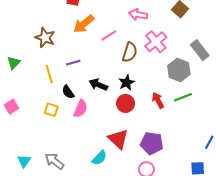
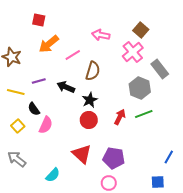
pink cross: (156, 42) -> (133, 52), moved
yellow line: (49, 74) -> (16, 92), turned -60
black arrow: (98, 85) -> (66, 87), moved
red arrow: (158, 100) -> (120, 117), turned 56
yellow square: (51, 110) -> (18, 126), turned 32
cyan semicircle: (99, 158) -> (53, 175), moved
gray arrow: (54, 161) -> (17, 159), moved

